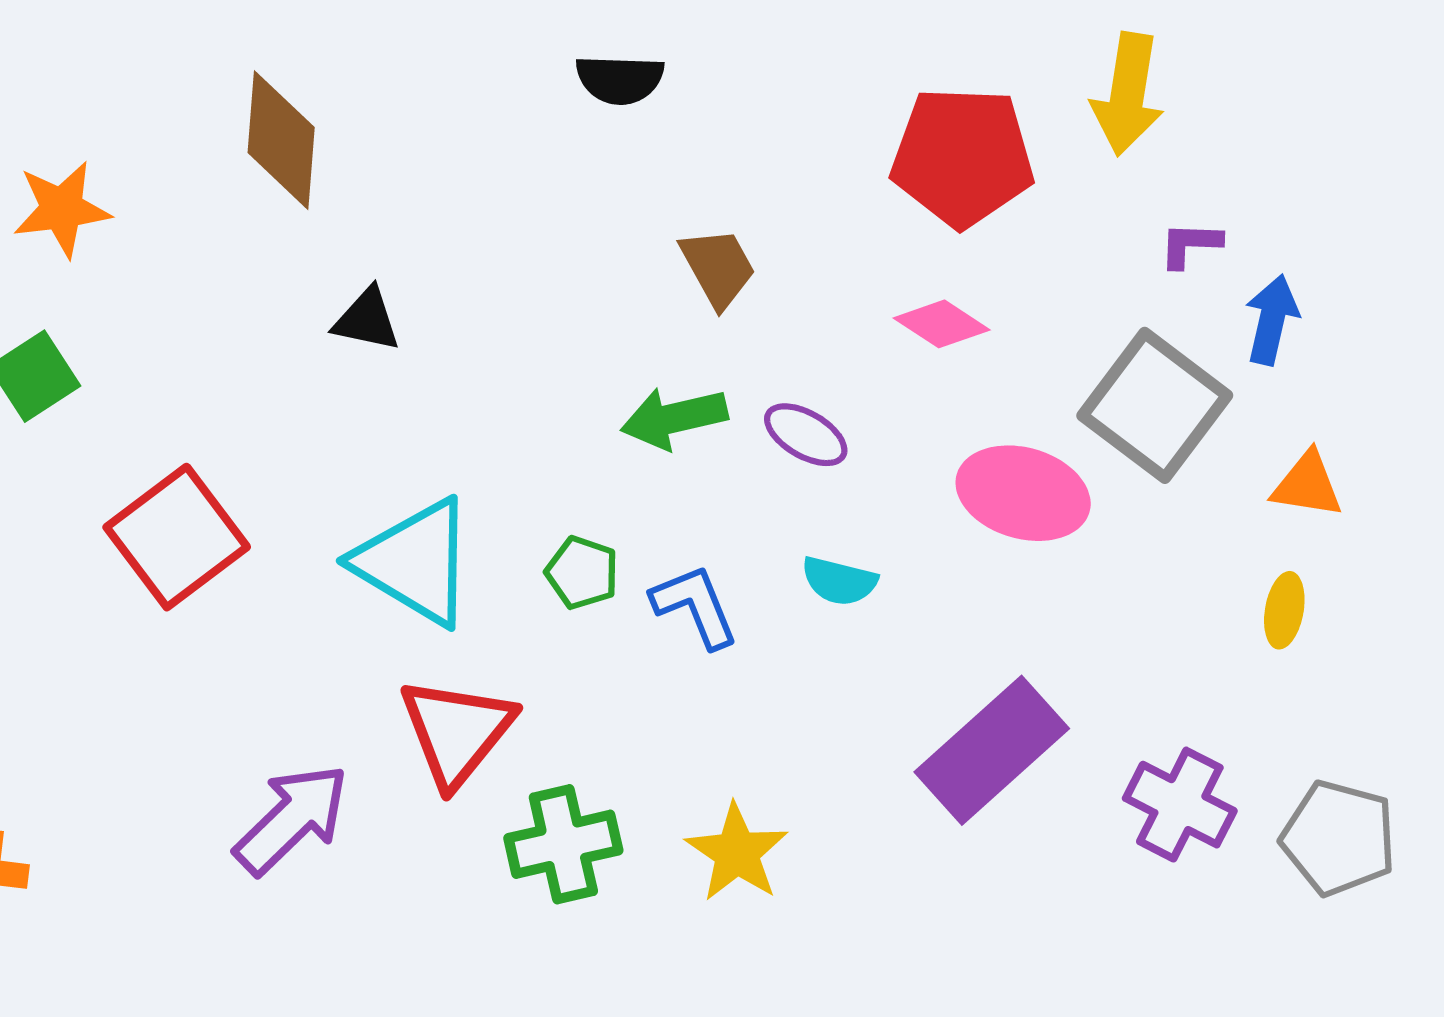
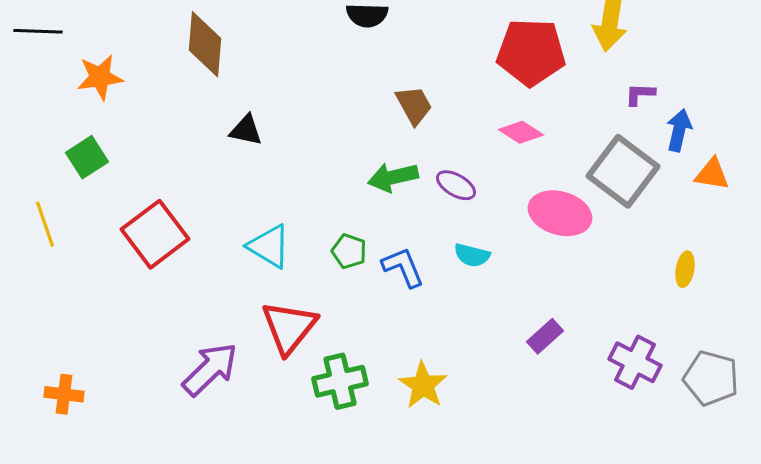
orange triangle: (1307, 485) -> (712, 174), moved
cyan triangle: (415, 562) -> (269, 246), size x0.7
purple rectangle: (992, 750) -> (545, 336), size x0.5

